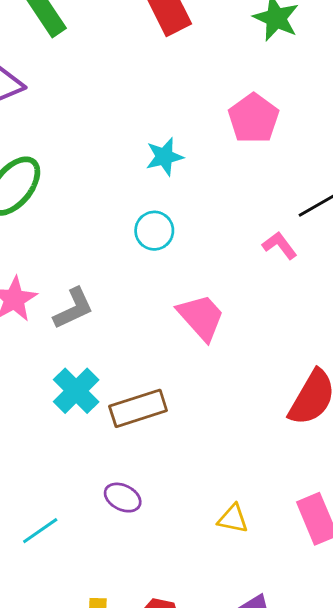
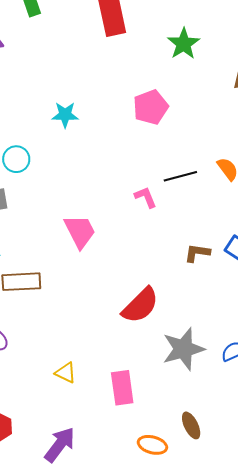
cyan star: (164, 157) -> (65, 115), moved
cyan circle: (154, 231) -> (16, 159), moved

